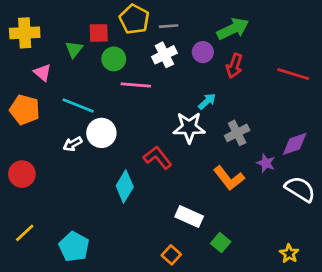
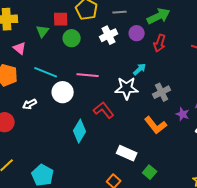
gray line: (169, 26) -> (120, 12), moved
pink line: (136, 85) -> (88, 75), moved
white arrow: (73, 144) -> (30, 104), moved

